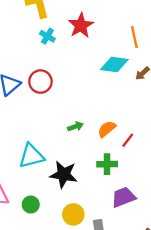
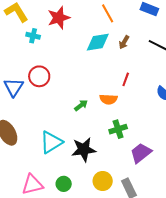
red star: (81, 25) -> (59, 18), turned 30
orange semicircle: (107, 129) -> (108, 99), turned -120
red line: (128, 140) -> (126, 79), moved

